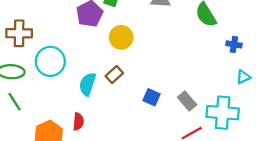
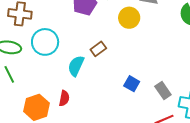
yellow circle: (121, 37) -> (129, 18), moved
brown rectangle: (114, 75) -> (98, 49), moved

